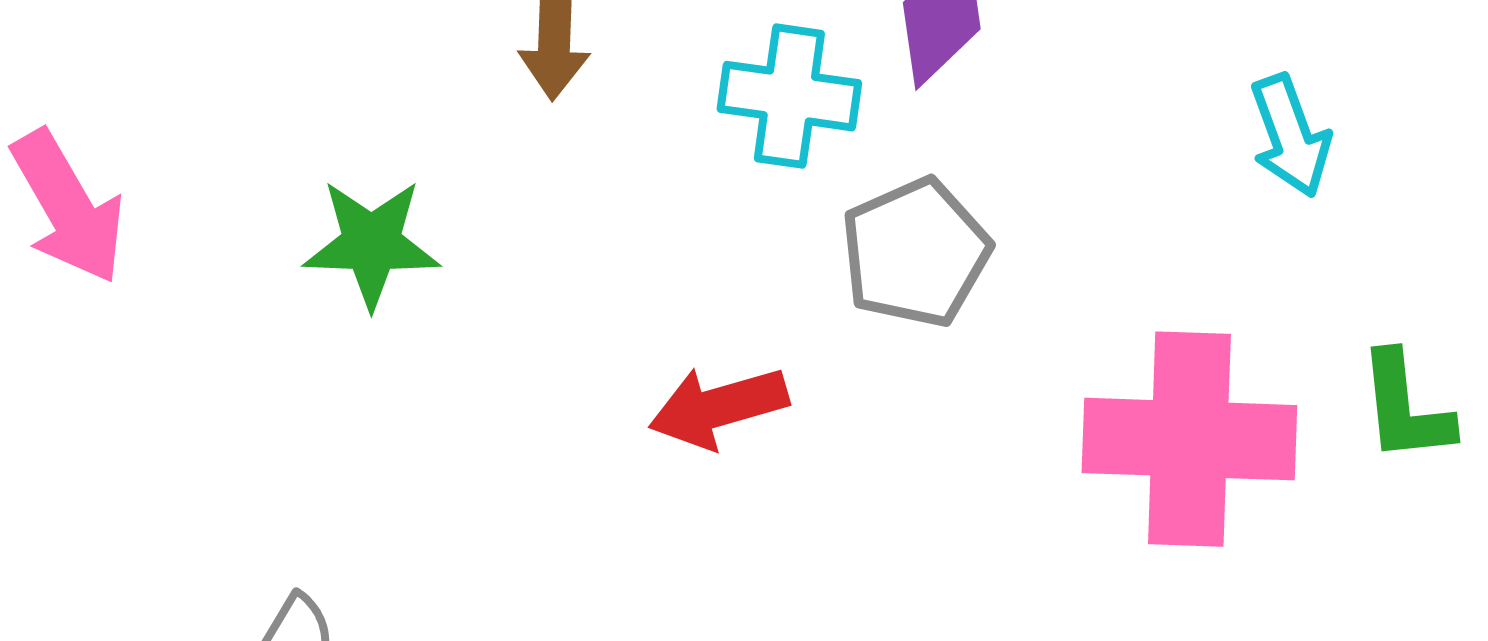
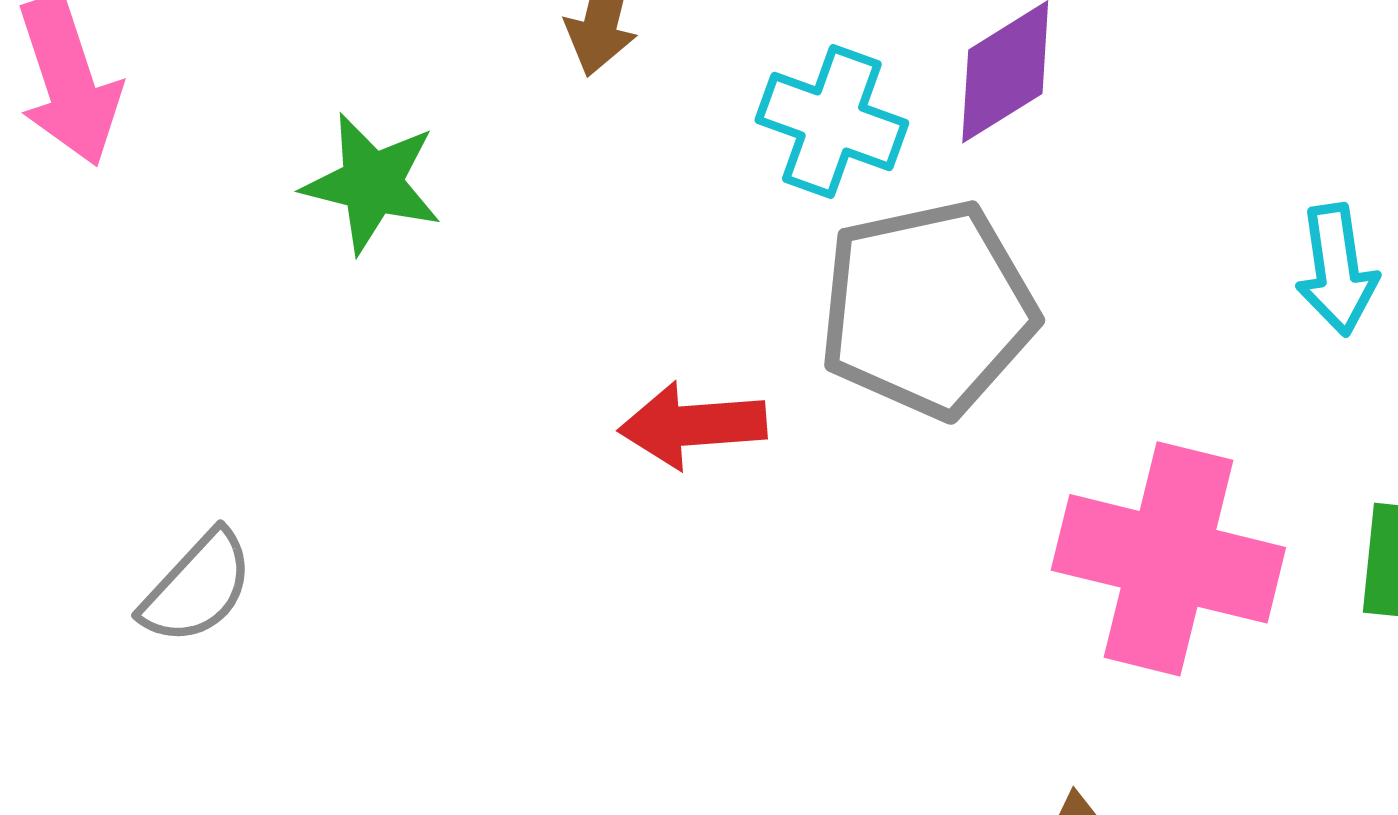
gray pentagon: (915, 253) -> (928, 309), size x1.4

